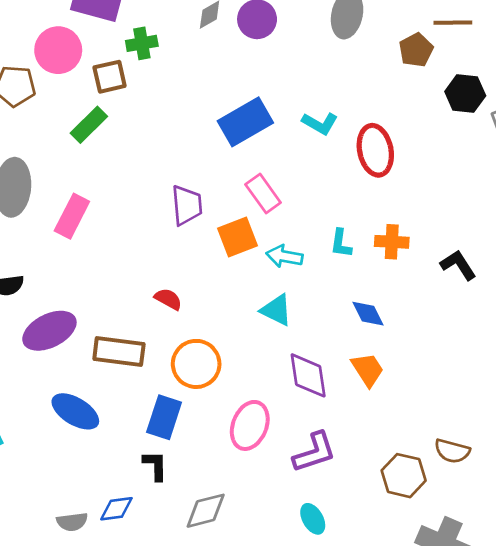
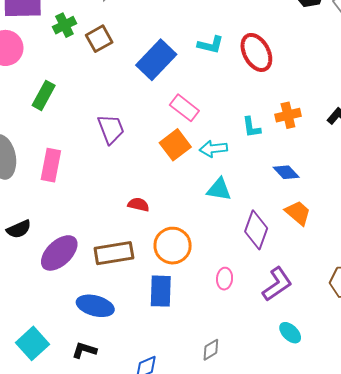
brown square: (110, 77) -> (99, 39), moved
purple trapezoid: (187, 205) -> (111, 129), moved
purple diamond: (308, 375) -> (256, 230), turned 45
pink ellipse: (250, 425) -> (225, 279), size x0.6
black L-shape: (155, 466) -> (84, 350), moved, turned -55
gray diamond: (206, 511) -> (211, 350), size x0.7

